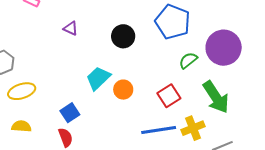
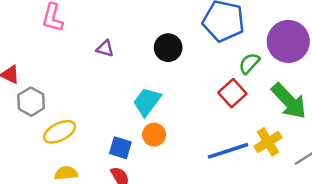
orange circle: (123, 90) -> (154, 135), moved
red square: (169, 96) -> (232, 93), moved
blue square: (70, 113) -> (120, 148), turned -30

